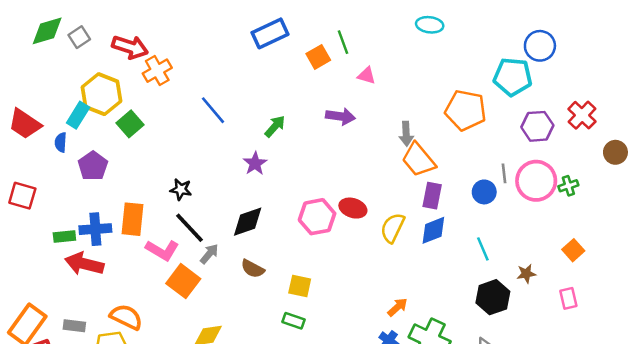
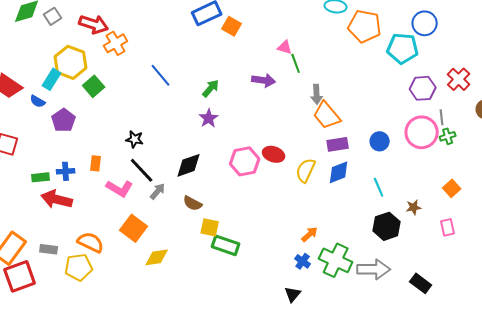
green line: (343, 42) -> (296, 63), moved
orange square: (318, 57) -> (232, 26), moved, turned -30
orange pentagon: (466, 110) -> (365, 26), moved
blue semicircle: (61, 142) -> (38, 101), turned -63
purple star: (255, 163) -> (209, 118), moved
gray line: (504, 173) -> (442, 117), moved
purple rectangle: (432, 196) -> (338, 144), turned 70
orange rectangle: (133, 219) -> (96, 163), size x0.6
blue cross: (95, 229) -> (66, 171), size x0.7
orange square: (183, 281) -> (134, 228), moved
yellow square: (300, 286) -> (210, 227), moved
green rectangle: (293, 321) -> (226, 245), size x1.5

